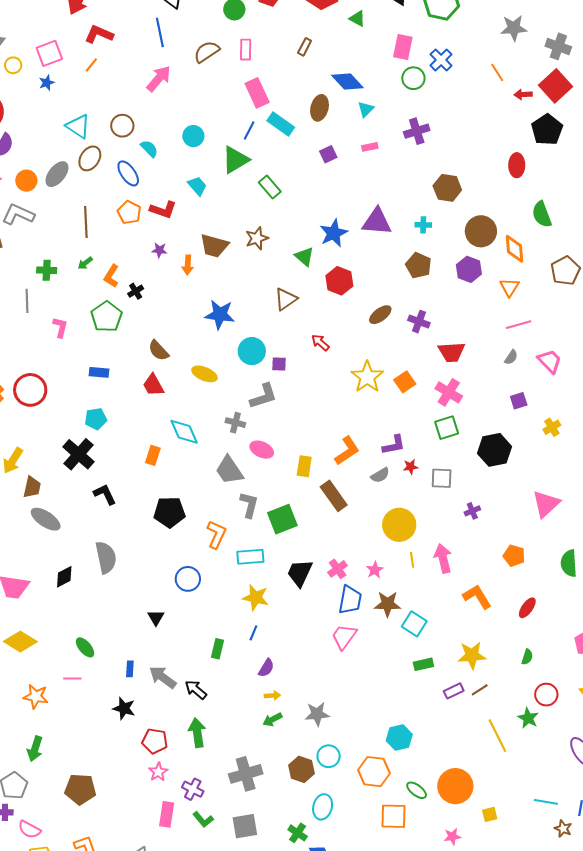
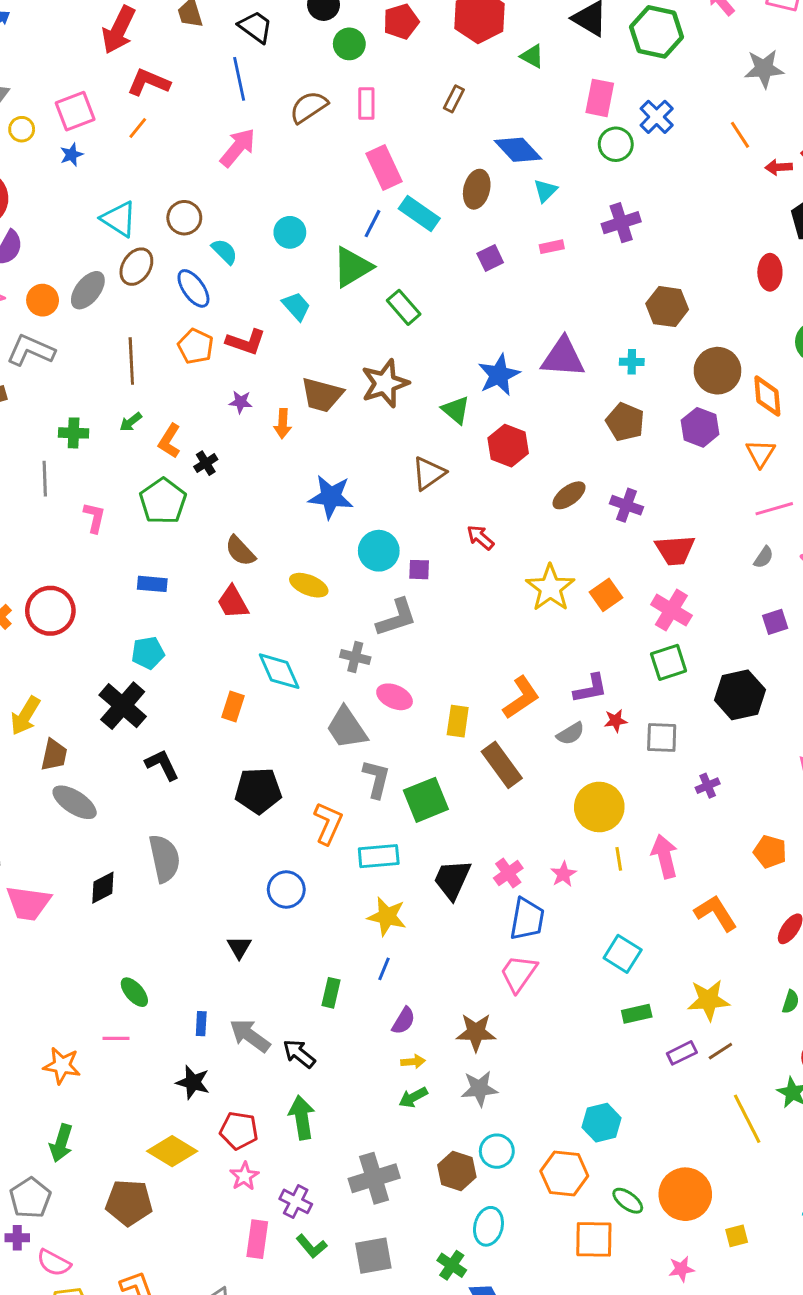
brown star: (257, 238) -> (385, 383), size x1.4
brown star: (388, 604) -> (476, 1032), moved
yellow diamond: (20, 642) -> (172, 1151), moved

